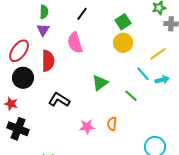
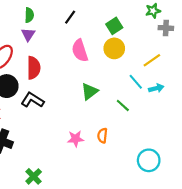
pink semicircle: (75, 43) -> (80, 51), moved
black L-shape: (59, 100) -> (32, 100), moved

